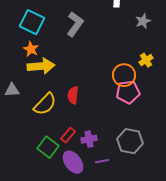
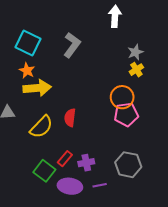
gray star: (143, 21) -> (135, 52), moved
yellow cross: (146, 60) -> (136, 70), moved
purple ellipse: (73, 162) -> (70, 186), turned -45

